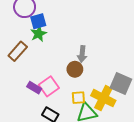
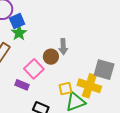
brown circle: (75, 69) -> (51, 57), moved
pink square: (49, 86) -> (34, 69), moved

